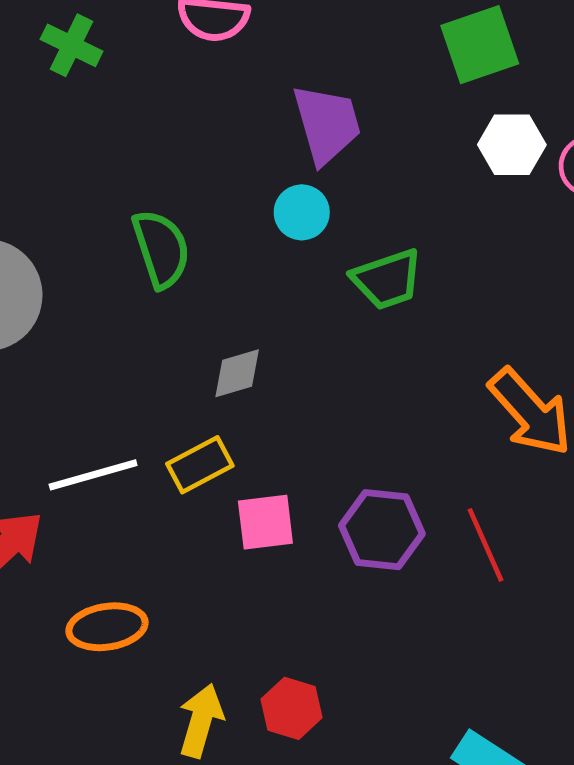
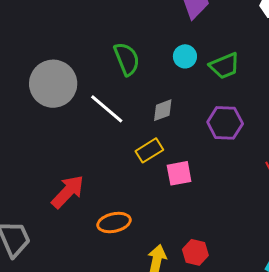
cyan circle: (302, 212) -> (185, 56), moved
white line: (93, 475) -> (107, 109), moved, turned 60
purple hexagon: (382, 530) -> (225, 123), moved

